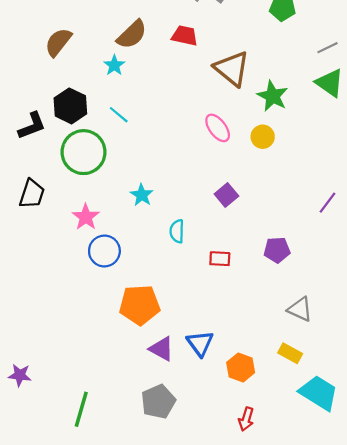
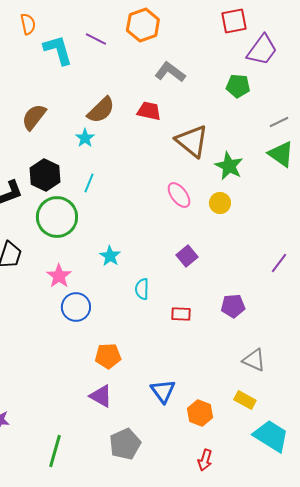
cyan line: (119, 115) -> (89, 183), turned 72
orange pentagon: (140, 305) -> (108, 356), size x0.7
purple triangle: (162, 349) -> (101, 396), moved

